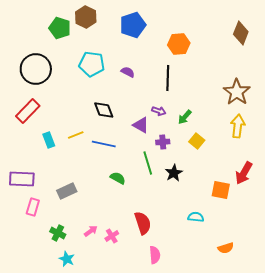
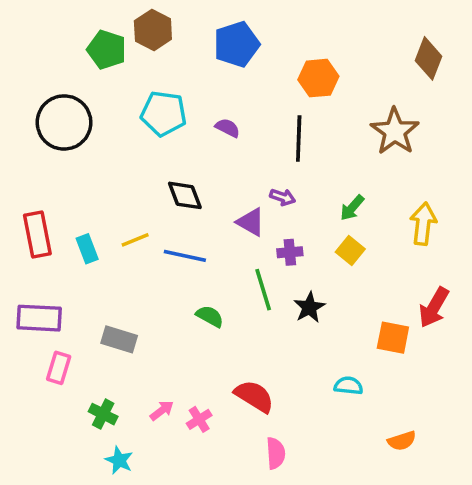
brown star: (237, 92) -> (395, 131), moved
red rectangle: (28, 111) -> (37, 234), moved, turned -55
green arrow: (185, 117) -> (352, 208), moved
gray rectangle: (67, 191) -> (119, 339), turned 42
red semicircle: (143, 223) -> (254, 396), turned -40

